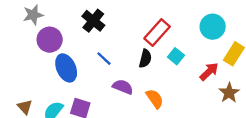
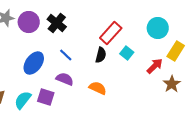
purple circle: (50, 40) -> (29, 22), moved
blue ellipse: (66, 68) -> (34, 63), turned 60
purple semicircle: (123, 87) -> (65, 79), moved
orange semicircle: (155, 99) -> (98, 88), moved, turned -30

